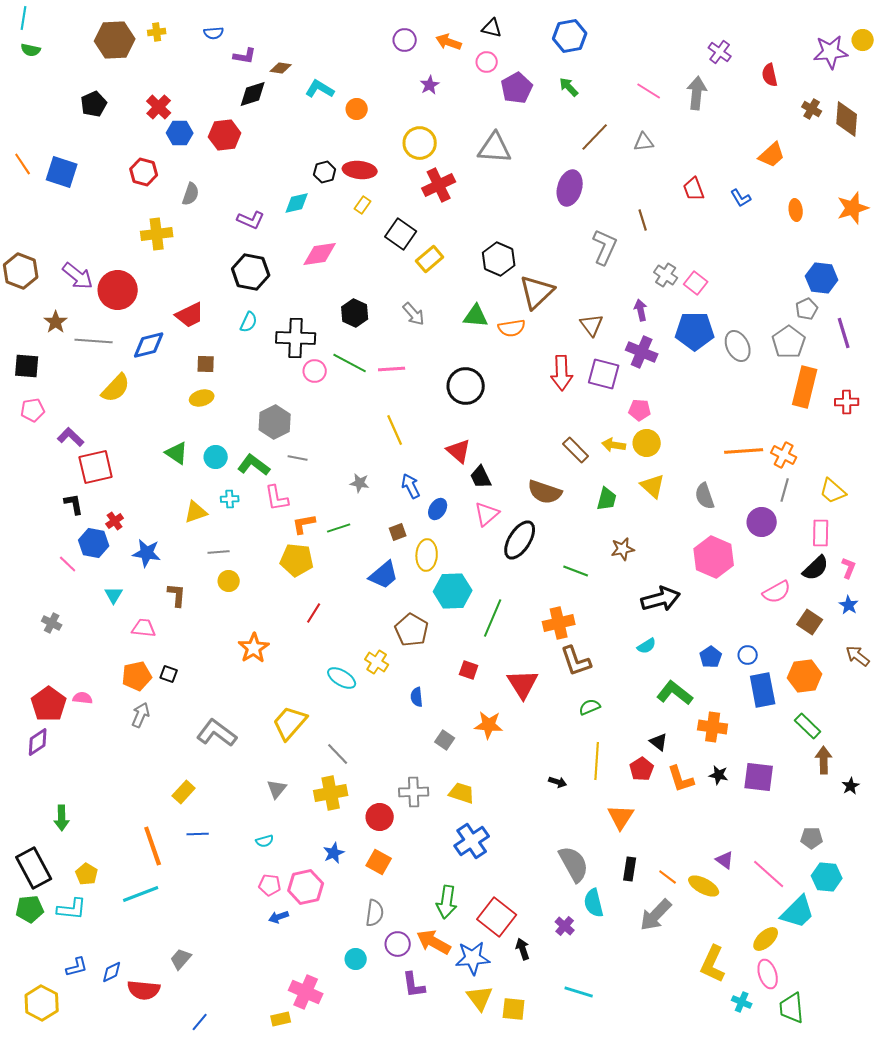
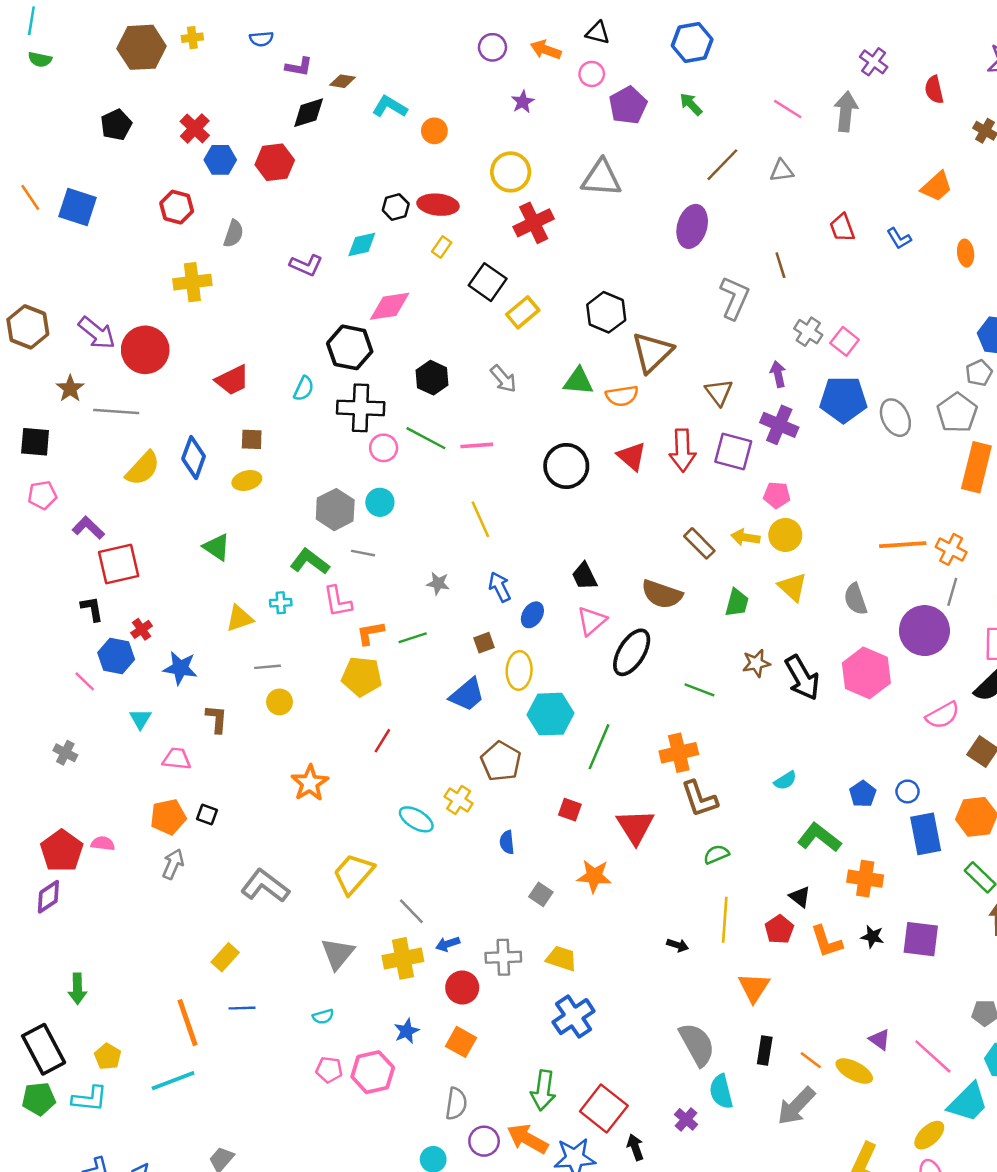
black hexagon: (251, 272) -> (350, 347), moved
blue diamond: (149, 345) -> (194, 458), moved, turned -56
red triangle: (459, 451) -> (632, 456), moved
cyan circle: (216, 457) -> (380, 502), moved
purple circle: (762, 522) -> (924, 631), size x1.4
black arrow: (661, 599) -> (802, 678), moved, turned 75
gray triangle: (277, 789) -> (338, 954), size x1.4
blue arrow: (279, 917) -> (448, 944), moved

